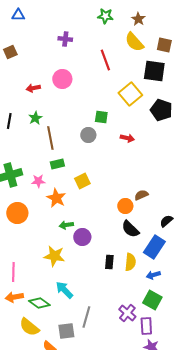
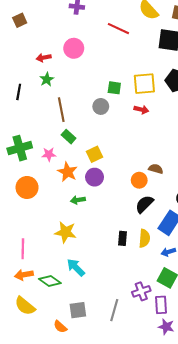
red line: (105, 60) -> (118, 29), turned -45
yellow square: (130, 94) -> (144, 84), moved, turned 35
green star: (35, 118) -> (47, 79), moved
green rectangle: (57, 164) -> (69, 137), turned 56
brown semicircle: (141, 195) -> (156, 169), turned 40
black semicircle: (130, 229) -> (144, 204), turned 90
purple circle: (82, 237) -> (95, 177), moved
purple cross: (127, 313) -> (141, 291), turned 30
gray line: (86, 317) -> (114, 310), moved
yellow semicircle: (29, 327) -> (25, 306), moved

